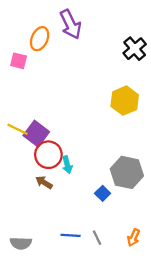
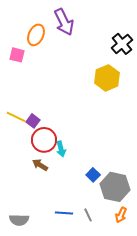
yellow hexagon: (125, 101) -> (107, 78), moved
purple square: (36, 134) -> (33, 121), size x0.6
gray hexagon: (127, 172) -> (115, 187), moved

